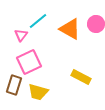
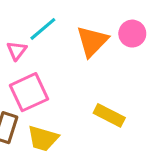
orange triangle: (70, 29) -> (92, 41), turned 45

